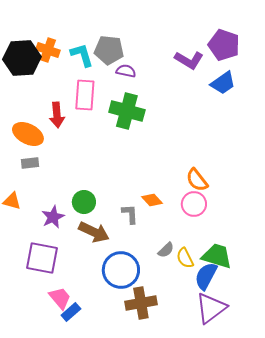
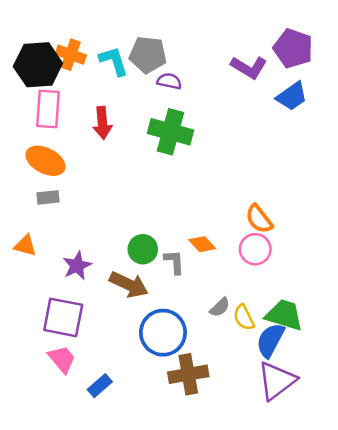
pink rectangle: (85, 95) -> (48, 109), moved
red arrow: (57, 115) -> (102, 123), moved
green circle: (84, 202) -> (143, 249), moved
pink trapezoid: (60, 298) -> (62, 359), moved

